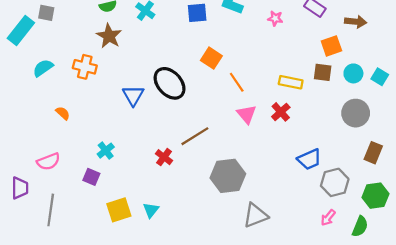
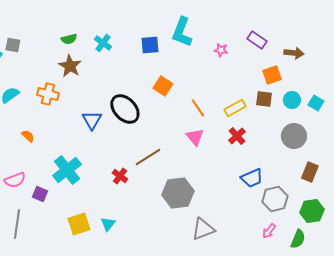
orange line: (237, 82) -> (198, 108), moved
yellow rectangle: (291, 82) -> (235, 108), turned -40
red cross: (281, 112) -> (237, 136), moved
cyan cross: (106, 151) -> (67, 170), size x1.8
purple square: (91, 177) -> (40, 194), moved

